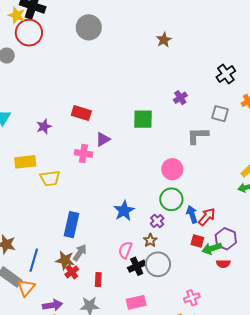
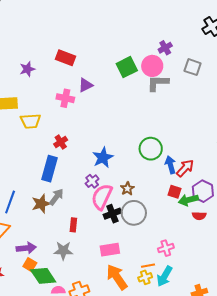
gray square: (220, 114) -> (193, 67), moved
green square: (143, 119) -> (127, 67), turned -30
gray L-shape: (198, 136) -> (158, 83), moved
pink circle: (172, 169) -> (152, 66), moved
purple cross: (157, 221) -> (92, 181), moved
pink semicircle: (125, 250) -> (102, 197), size x1.5
brown star: (65, 260) -> (41, 204), turned -30
red cross: (72, 272) -> (61, 142), moved

